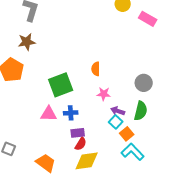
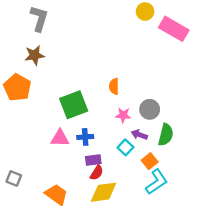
pink rectangle: (148, 19) -> (174, 29), size x1.4
gray circle: (144, 83) -> (150, 109), moved
cyan square: (116, 122) -> (125, 147), moved
cyan L-shape: (133, 152) -> (157, 182), turned 100

